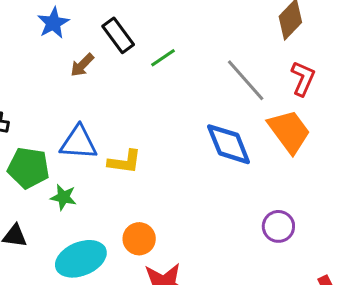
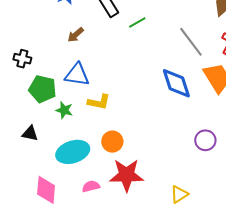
brown arrow: (82, 65) -> (76, 35), moved
yellow L-shape: (125, 162) -> (99, 102), moved

